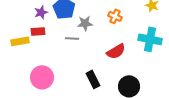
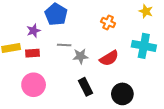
purple star: (41, 12) -> (34, 31), moved
gray star: (85, 23) -> (80, 56), moved
red rectangle: (38, 31) -> (32, 53), moved

